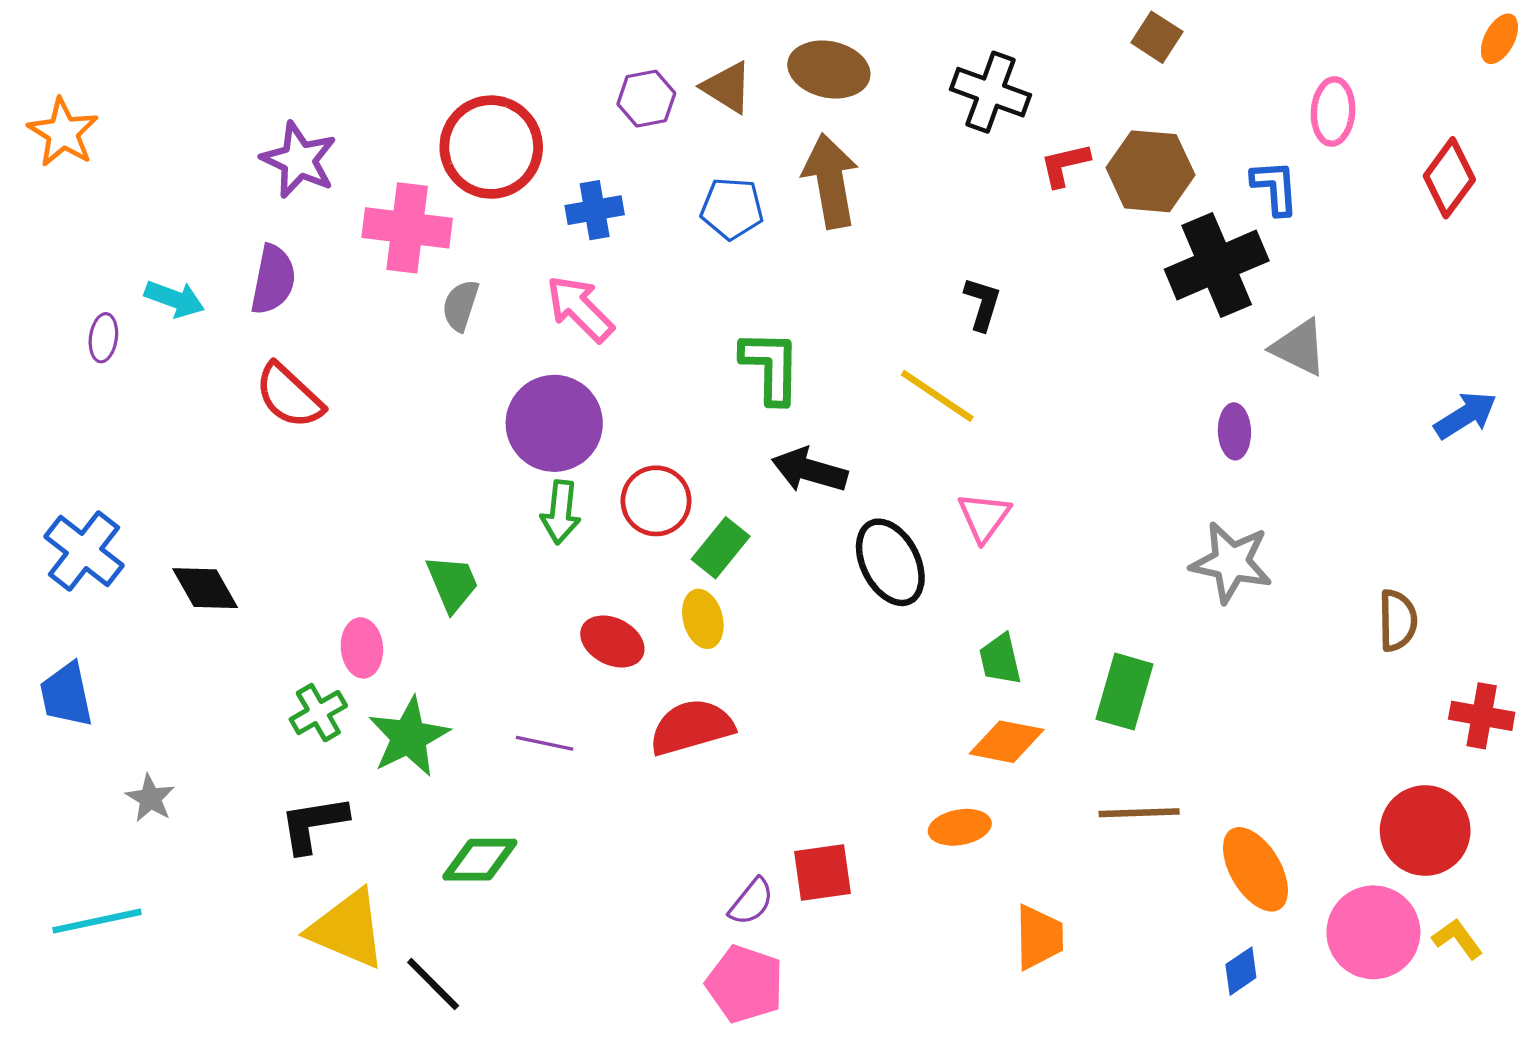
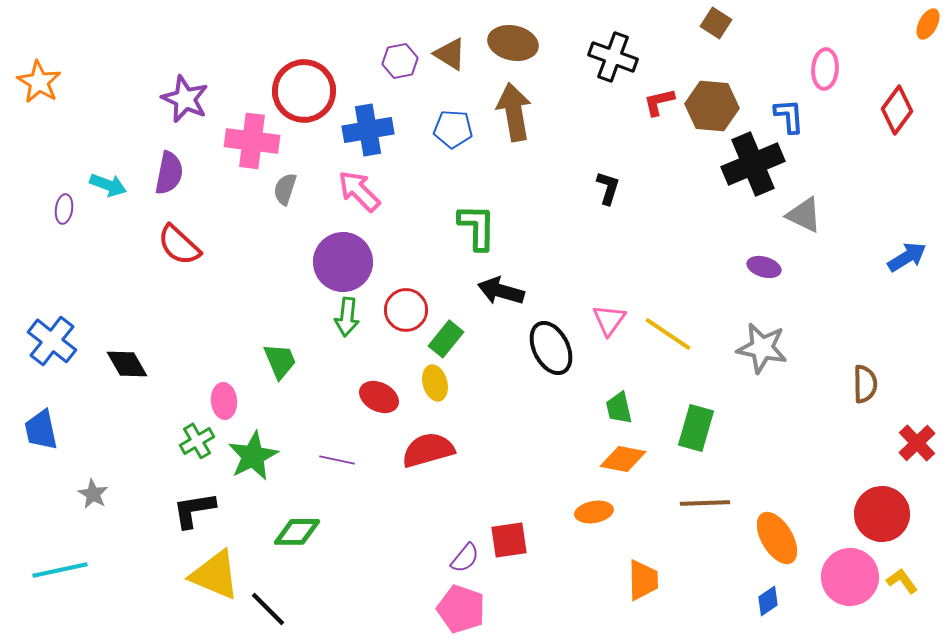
blue cross: (595, 210) -> (368, 130), size x1.4
yellow line: (937, 396) -> (668, 334), moved
purple ellipse: (1234, 431) -> (764, 267), turned -72
red cross: (1482, 716) -> (917, 443), turned 36

